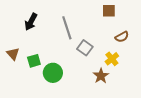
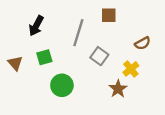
brown square: (109, 11) -> (109, 15), moved
gray line: (67, 28) -> (78, 33), turned 35
green square: (34, 61) -> (44, 57), moved

